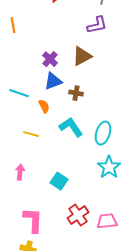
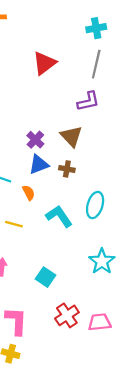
brown triangle: (82, 56) -> (71, 136), turned -45
brown cross: (76, 93) -> (67, 169), moved
cyan ellipse: (103, 133) -> (95, 205), moved

